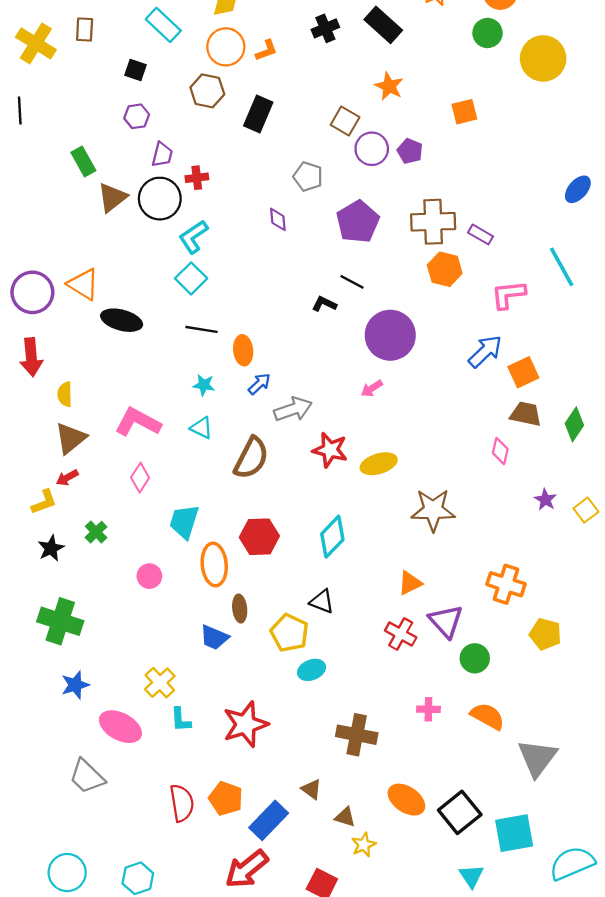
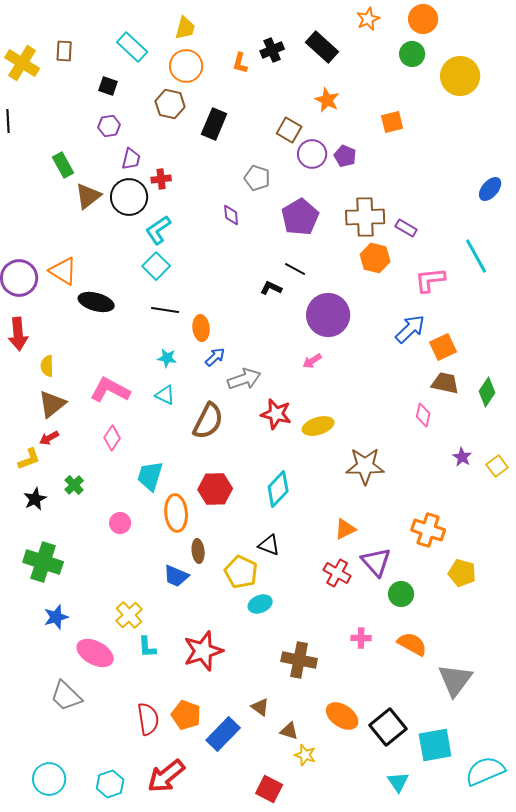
orange L-shape: (266, 50) -> (240, 63), moved, turned 125
yellow star: (364, 845) -> (305, 755), turned -30
red arrow: (247, 869) -> (166, 776), moved

